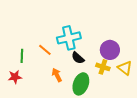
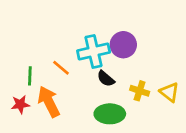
purple circle: (110, 50) -> (123, 45), moved
orange arrow: (57, 75) -> (49, 102), moved, size x1.6
green ellipse: (81, 84) -> (110, 114), turned 70

